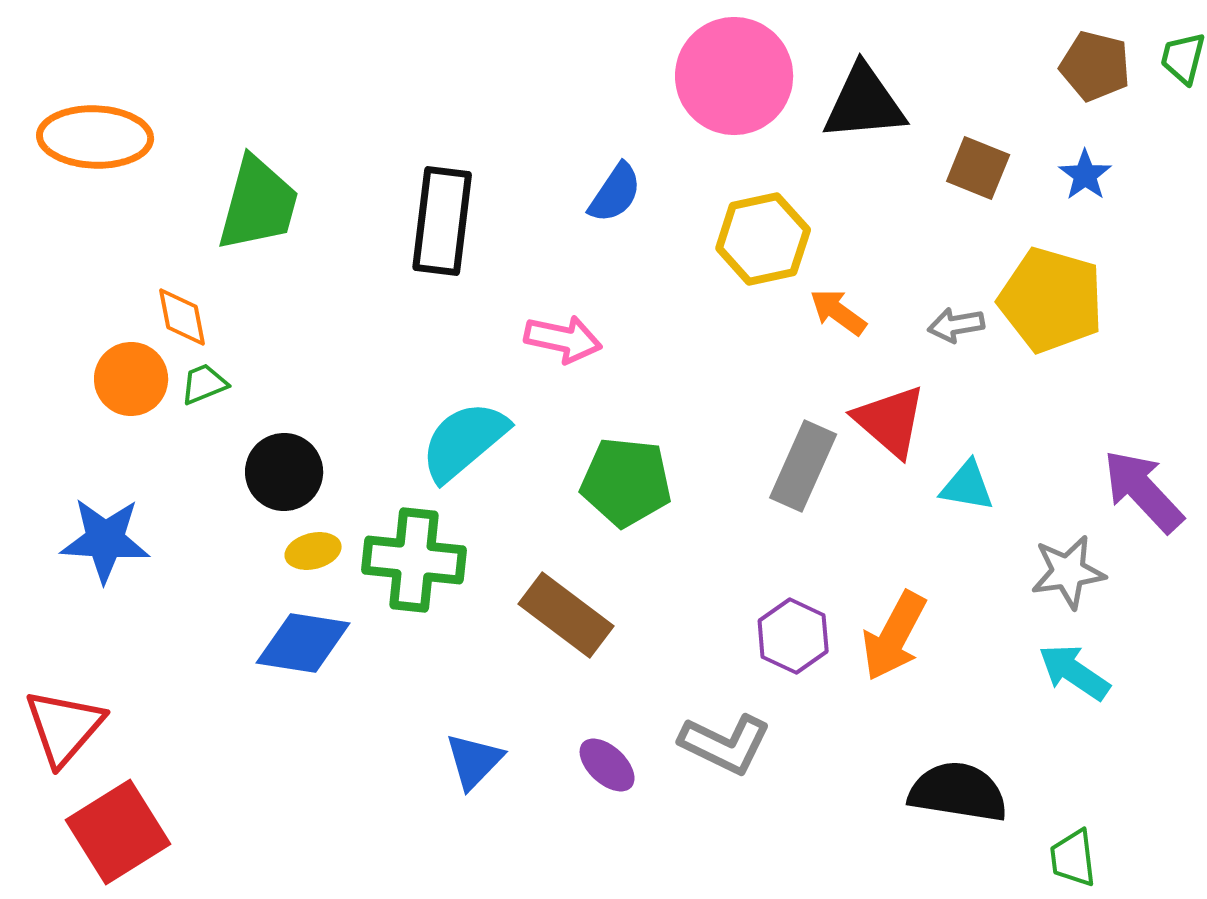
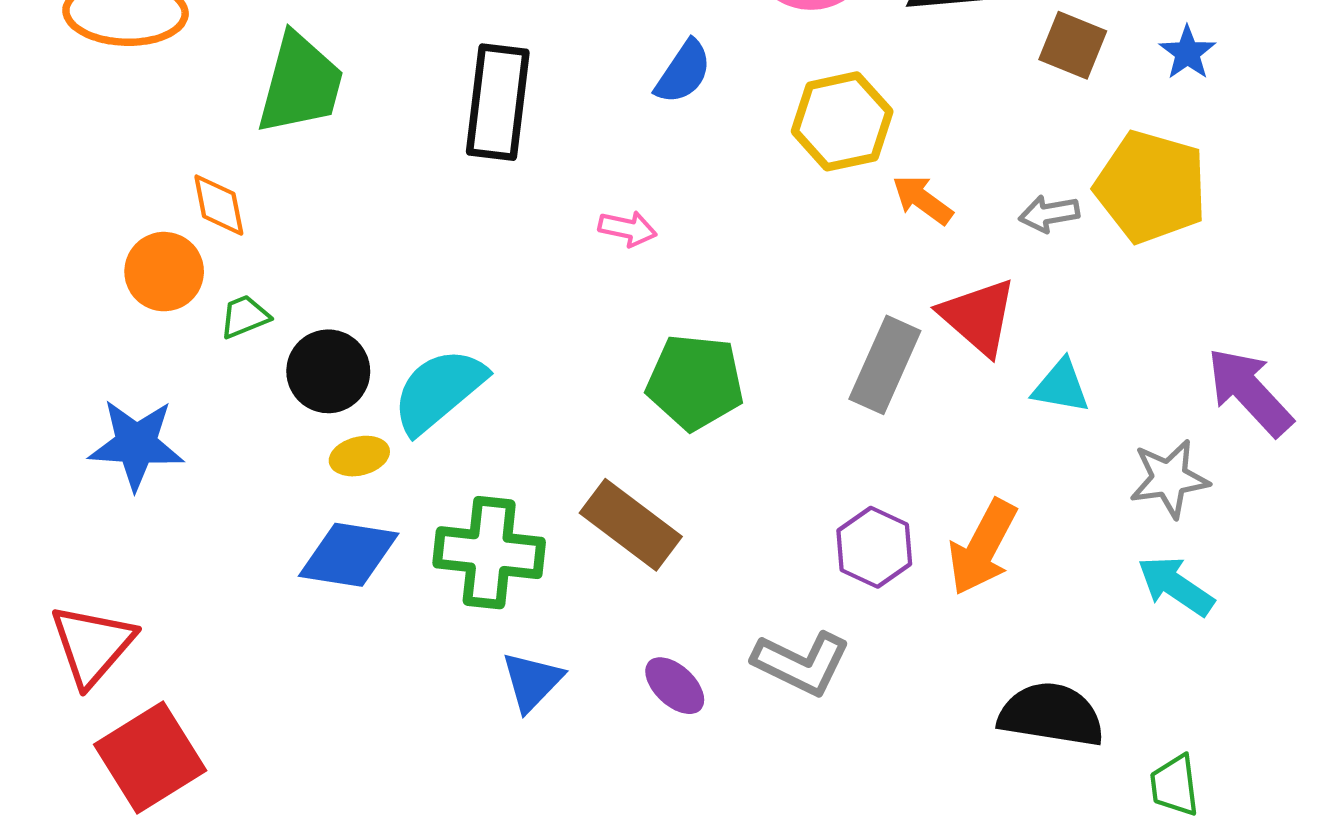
pink arrow: (563, 339) -> (628, 229), size x0.7
green trapezoid: (204, 384) -> (245, 317), moved
cyan semicircle: (464, 441) -> (439, 391), moved
green cross: (414, 560) -> (489, 553), moved

